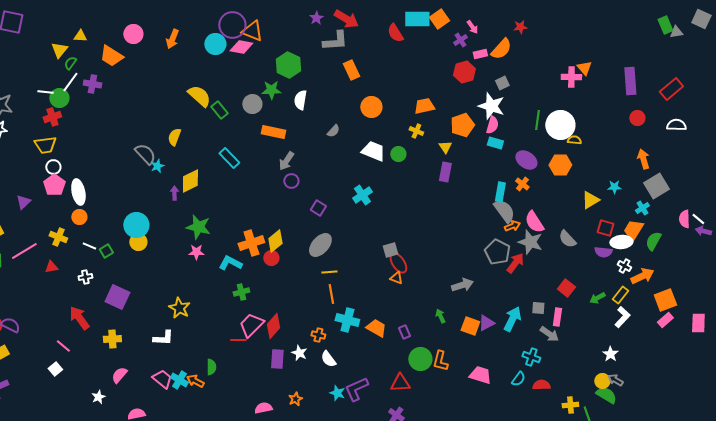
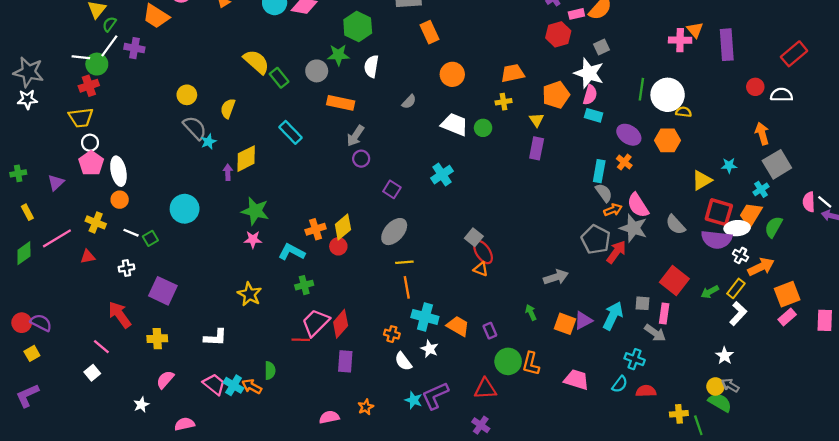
purple rectangle: (630, 81) -> (727, 45), moved
white semicircle: (676, 125) -> (781, 95), moved
yellow cross: (416, 131) -> (504, 102), turned -32
gray semicircle: (504, 211) -> (604, 193), size x0.7
red square: (605, 228) -> (719, 212), size x1.4
yellow circle: (138, 242) -> (187, 95), moved
orange cross: (251, 243) -> (316, 229), size x0.7
gray square: (390, 250) -> (474, 237), turned -35
purple semicircle: (603, 252) -> (717, 240), size x1.5
red square: (566, 288) -> (674, 281), size x1.4
yellow star: (179, 308) -> (249, 294), moved
white star: (299, 353) -> (429, 349), moved

